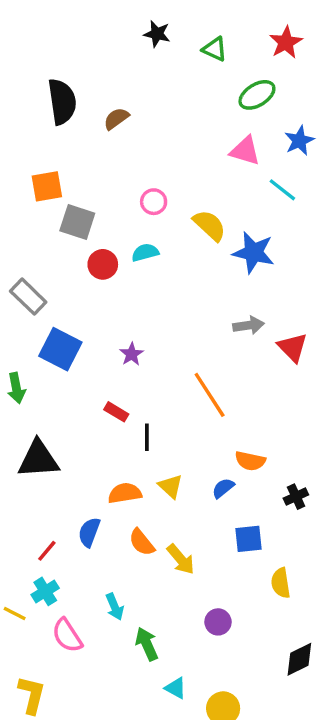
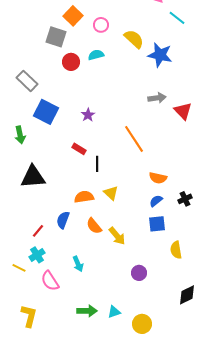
orange square: (47, 186) -> (73, 16), moved, turned -36
blue semicircle: (223, 488) -> (156, 201), moved
green arrow: (147, 644) -> (87, 311), moved, turned 114
cyan triangle: (176, 688) -> (114, 312), turned -48

